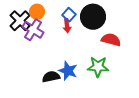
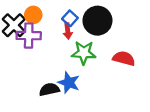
purple cross: (33, 30) -> (29, 36), turned -30
red semicircle: (111, 40) -> (124, 58), moved
green star: (98, 67) -> (84, 53), moved

